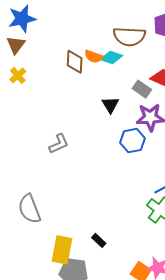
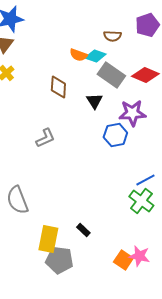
brown semicircle: (129, 36) -> (112, 36), size x0.6
brown diamond: (75, 62) -> (58, 87), moved
gray rectangle: (142, 89) -> (111, 75), moved, size x1.5

